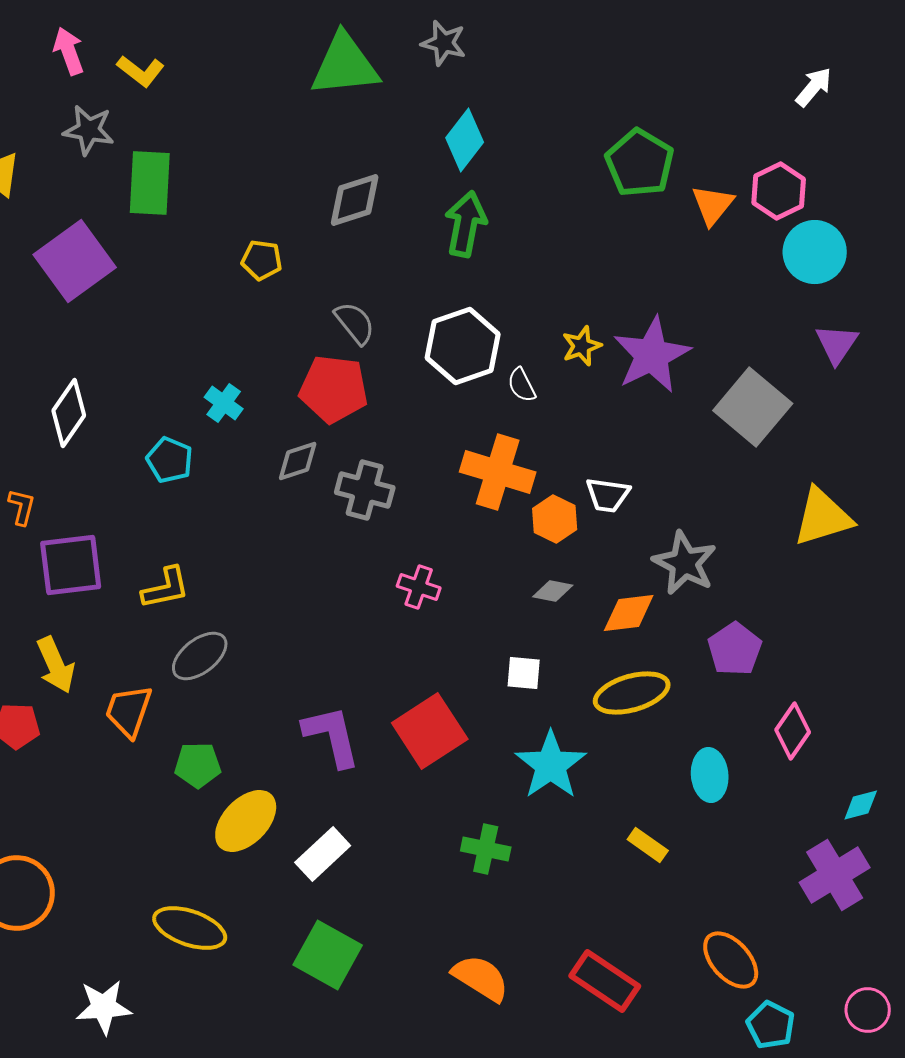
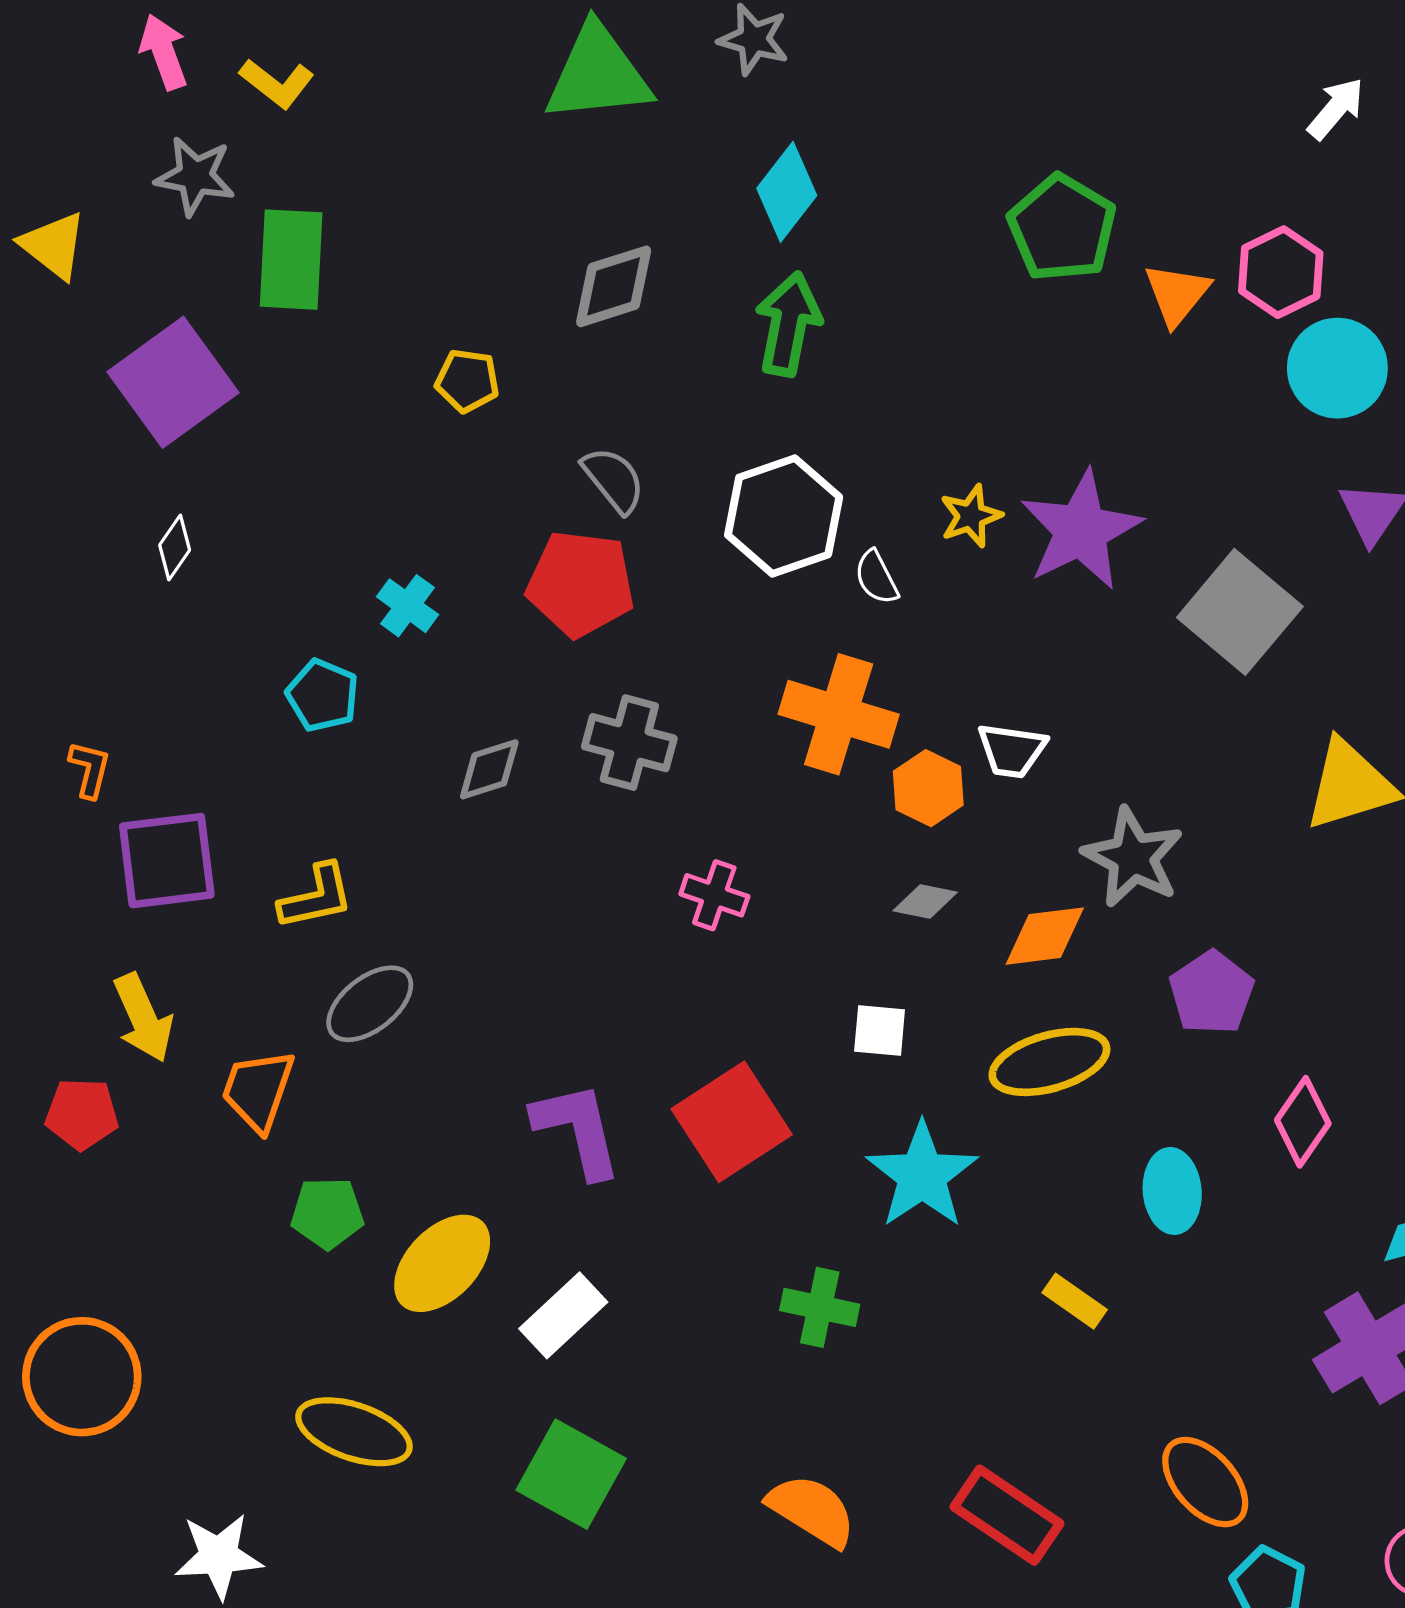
white diamond: (69, 413) -> (175, 547), moved, size x0.6
gray diamond: (298, 461) -> (489, 769), moved
green pentagon: (198, 765) -> (327, 1213), moved

